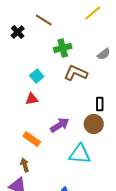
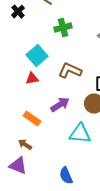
brown L-shape: (76, 73) -> (70, 71), moved
cyan square: (37, 76) -> (37, 56), size x1.5
brown arrow: (25, 165) -> (25, 145), turned -40

